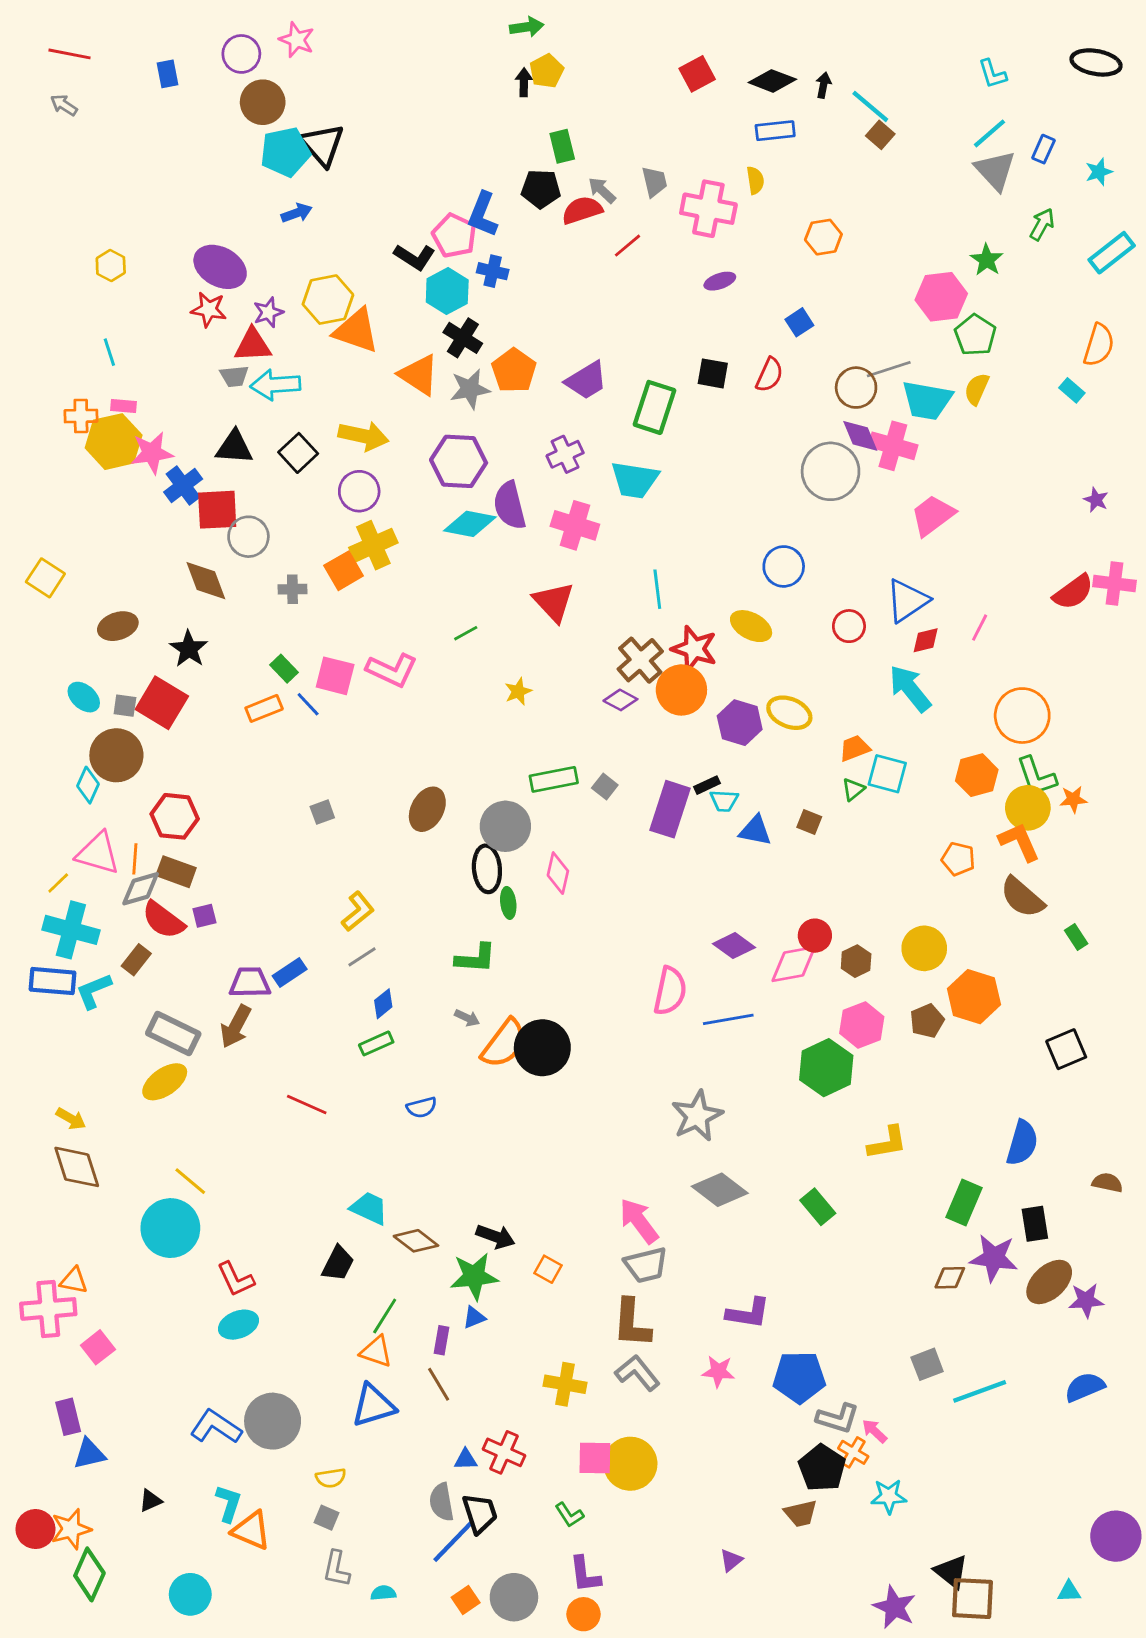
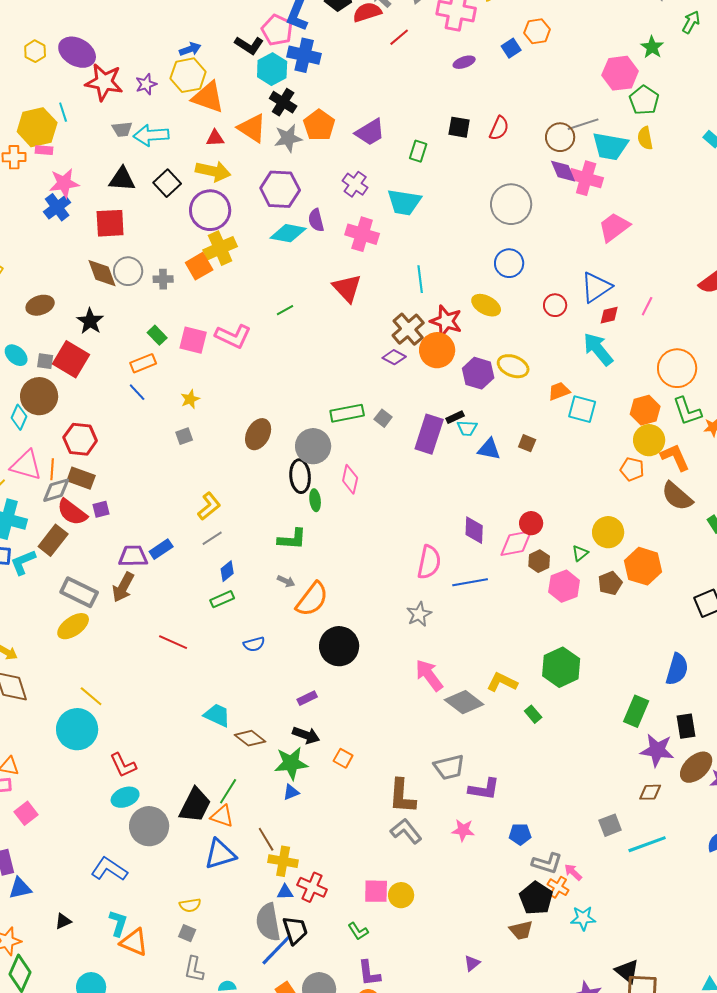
blue arrow: (297, 213) -> (190, 49), moved
purple ellipse: (220, 267) -> (77, 52), moved
blue cross: (493, 271) -> (304, 55), size x1.5
red star: (209, 309) -> (104, 82), size x1.5
blue square: (799, 322) -> (511, 48), moved
red triangle: (253, 345) -> (215, 138), moved, size x0.7
cyan line: (109, 352) -> (63, 112), moved
yellow semicircle: (977, 389) -> (645, 138), turned -35
green rectangle: (654, 407) -> (418, 151), size x0.6
yellow hexagon: (114, 442) -> (37, 127), moved
purple cross: (565, 454) -> (355, 184), turned -30
gray circle: (831, 471) -> (511, 204), moved
blue cross: (183, 486) -> (57, 207), moved
purple circle: (359, 491) -> (210, 210), size x1.4
purple semicircle: (510, 505) -> (316, 220), size x0.7
gray circle: (248, 537) -> (128, 271), moved
yellow star: (518, 691) -> (190, 399), moved
blue line: (308, 704) -> (137, 392), moved
green triangle: (853, 789) -> (580, 553), moved
yellow circle: (1028, 808) -> (649, 440), moved
purple diamond: (734, 946) -> (474, 530), turned 56
brown rectangle: (136, 960) -> (53, 540), size x1.4
brown hexagon: (856, 961) -> (539, 561), moved
black circle: (542, 1048) -> (339, 646), moved
green hexagon: (826, 1068) -> (561, 667), moved
gray star: (697, 1116) -> (419, 614), moved, size x0.7
yellow L-shape: (887, 1143) -> (502, 682), moved, turned -144
green rectangle: (818, 1207) -> (533, 714), size x0.7
pink arrow: (639, 1221) -> (429, 675), moved
black trapezoid: (338, 1264) -> (195, 805), moved, size x1.4
gray trapezoid: (646, 1265) -> (449, 767), moved
brown diamond: (950, 1278) -> (650, 792), moved
purple rectangle: (442, 1340) -> (307, 698), moved, turned 54
blue pentagon: (799, 1377) -> (520, 834), size x0.6
yellow cross: (565, 1384) -> (283, 861), moved
gray circle: (273, 1421) -> (149, 826), moved
yellow circle: (630, 1464) -> (401, 895), size x0.7
gray semicircle: (442, 1502) -> (268, 922), size x1.4

